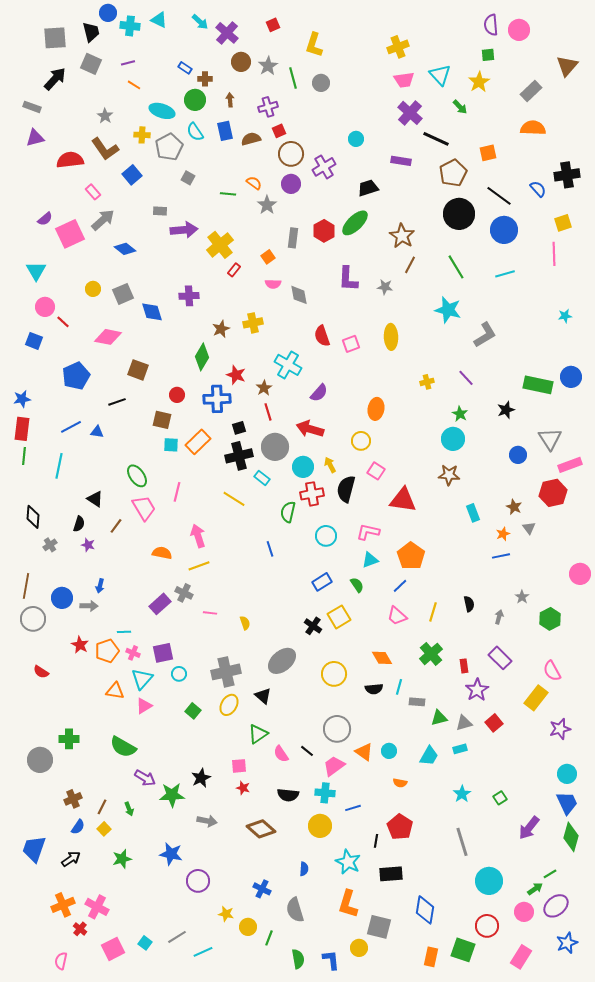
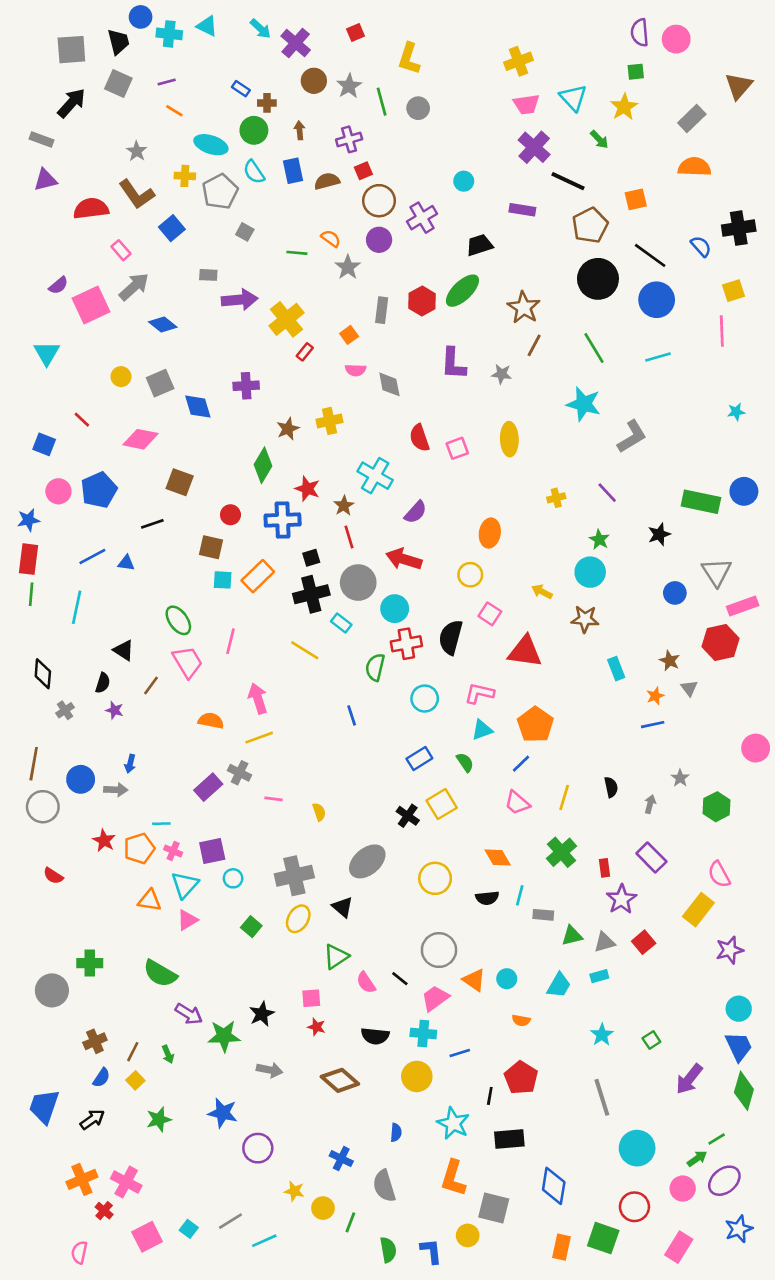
pink circle: (45, 307) -> (58, 491), moved
yellow arrow: (330, 465) -> (542, 592), moved, turned -35

